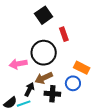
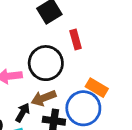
blue circle: (73, 83) -> (83, 108), size x1.6

